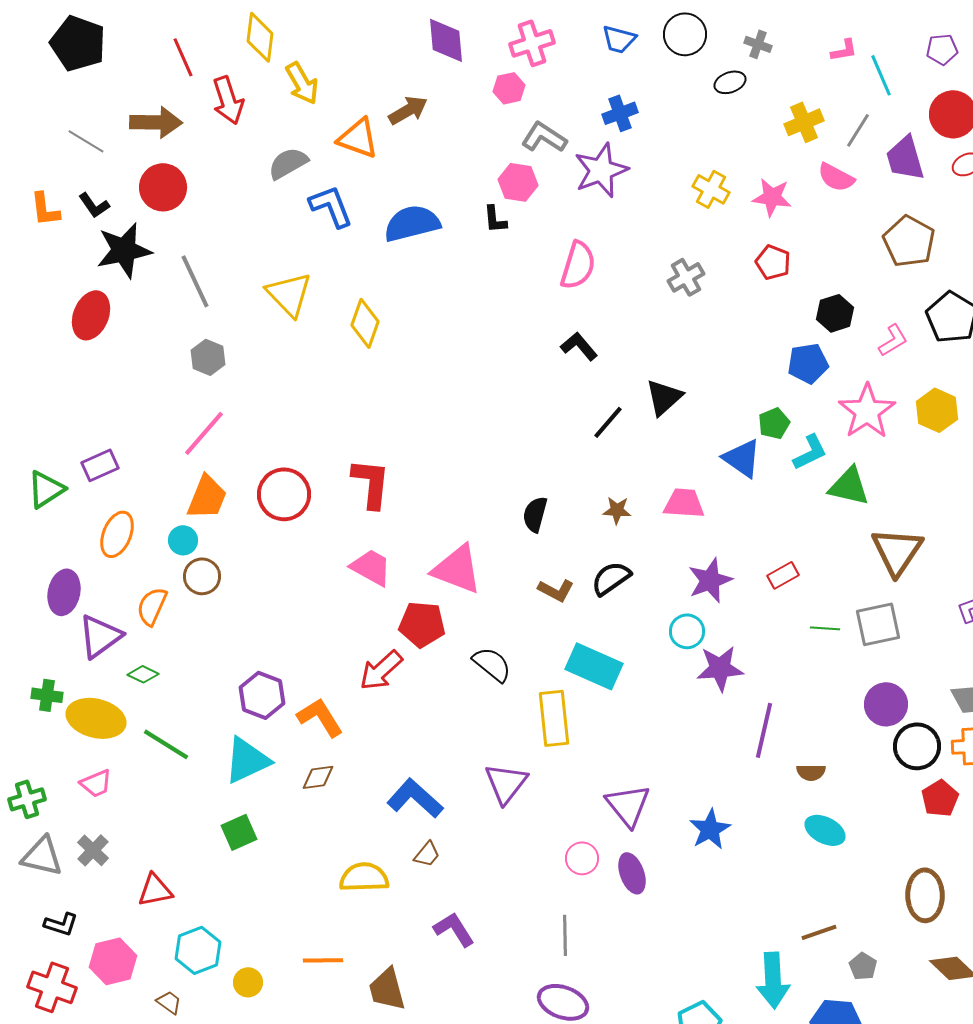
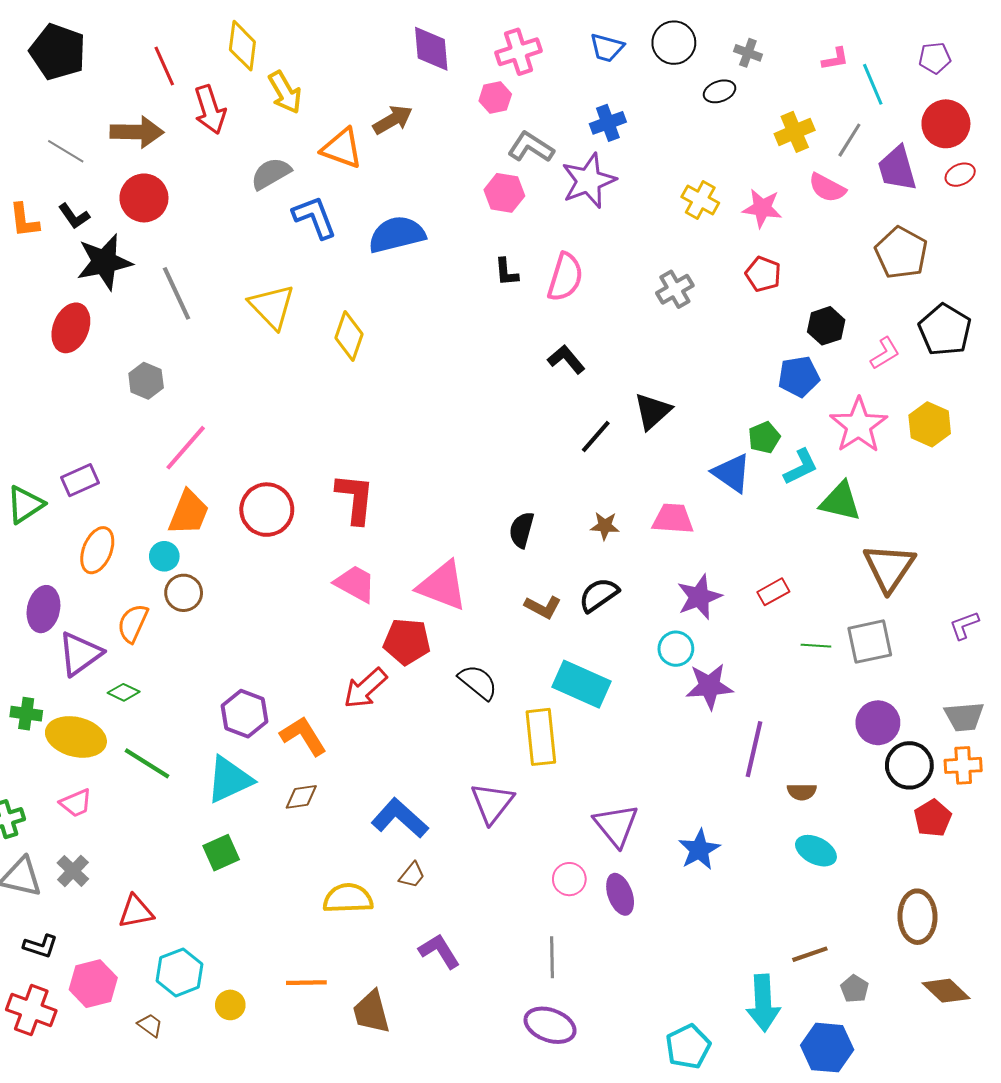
black L-shape: (495, 219) -> (506, 272), moved
gray hexagon: (208, 357) -> (146, 381), moved

